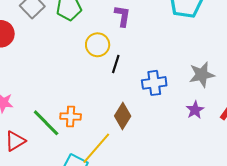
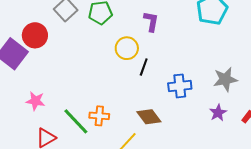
brown diamond: (123, 116) -> (149, 117), turned -70

